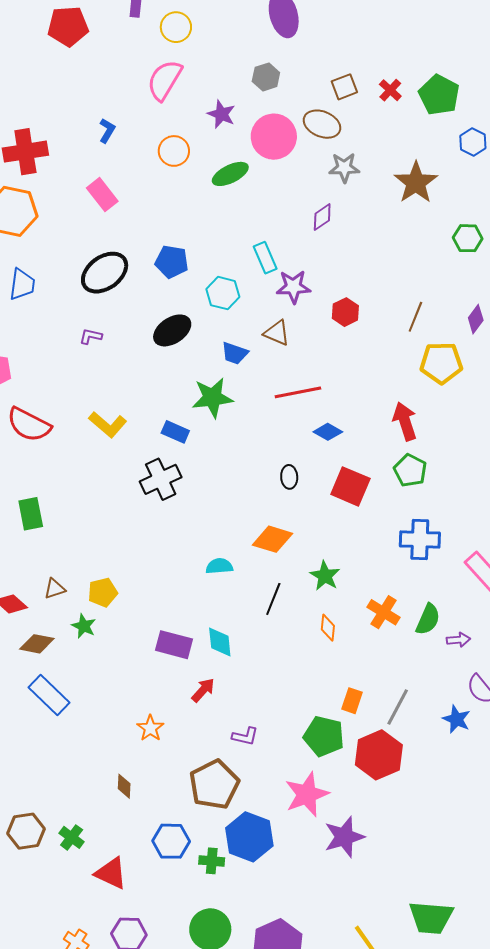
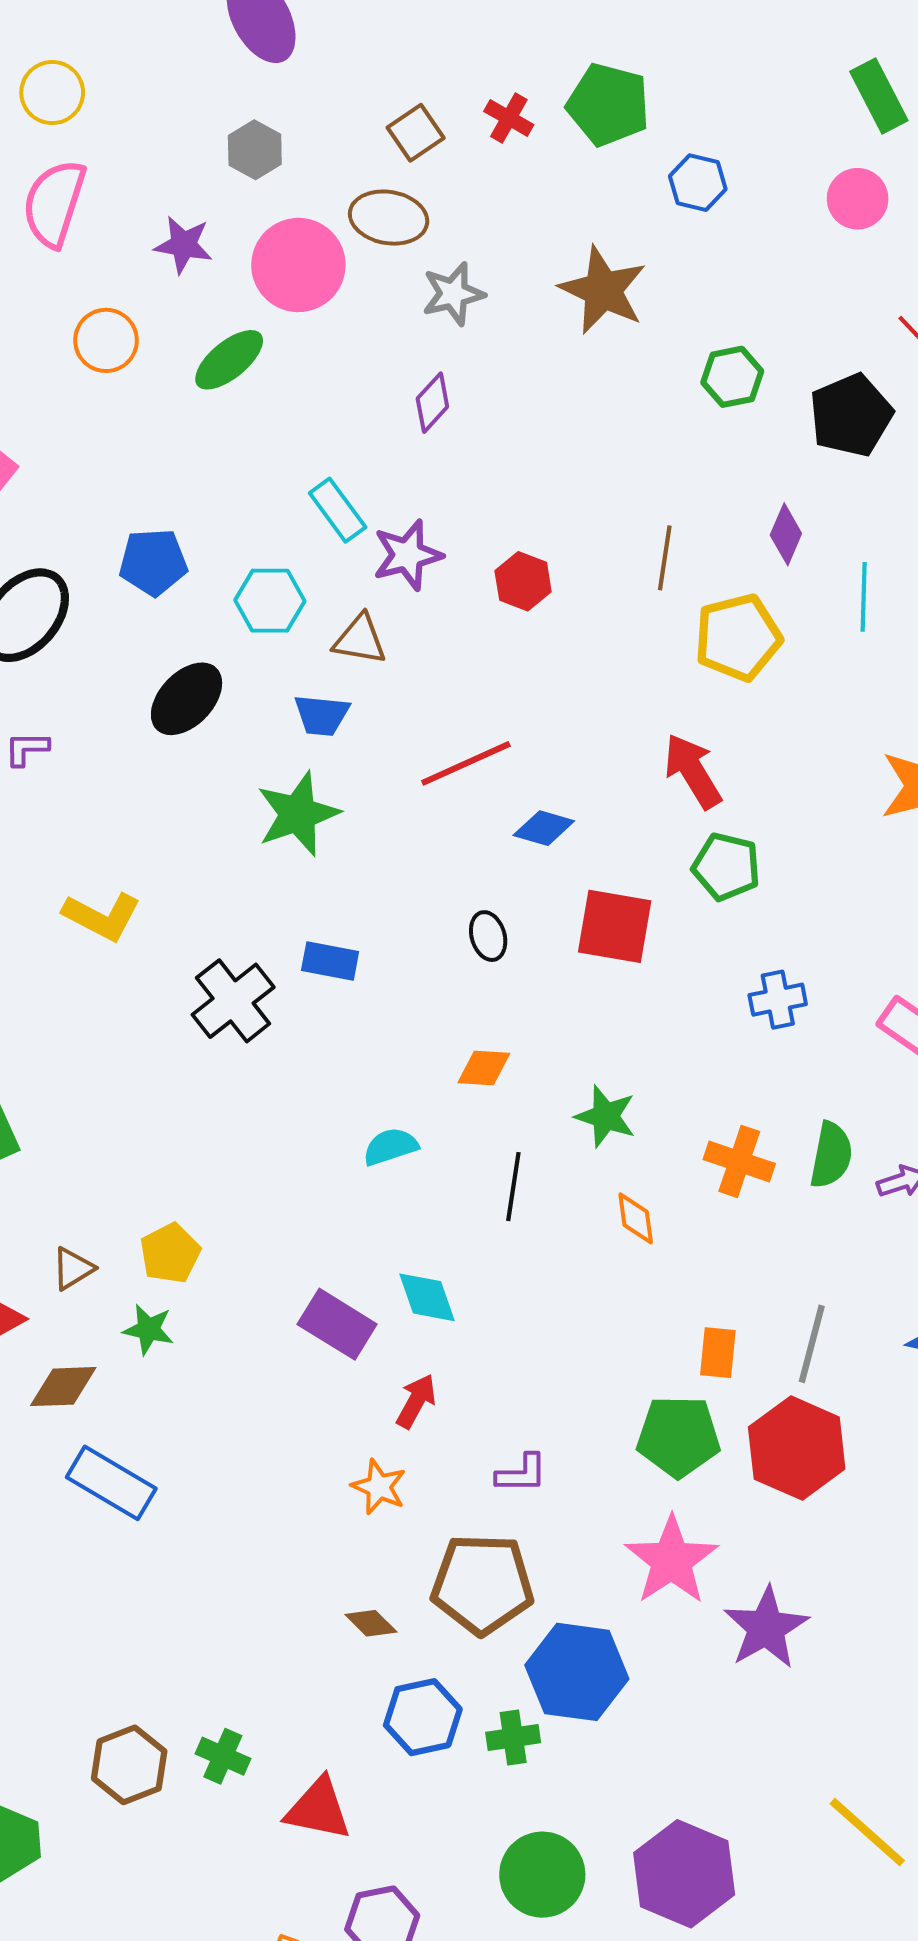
brown triangle: (277, 333) -> (360, 640), moved
blue rectangle: (175, 432) -> (330, 961), moved
orange diamond: (272, 539) -> (484, 1068), size x0.7
blue cross: (420, 539) -> (778, 1000), size x0.7
purple rectangle: (174, 645) -> (337, 1324), turned 30
orange star: (150, 728) -> (379, 1487), moved
brown pentagon: (214, 785) -> (482, 1584), turned -30
brown diamond: (124, 786) -> (371, 1623), moved, turned -35

